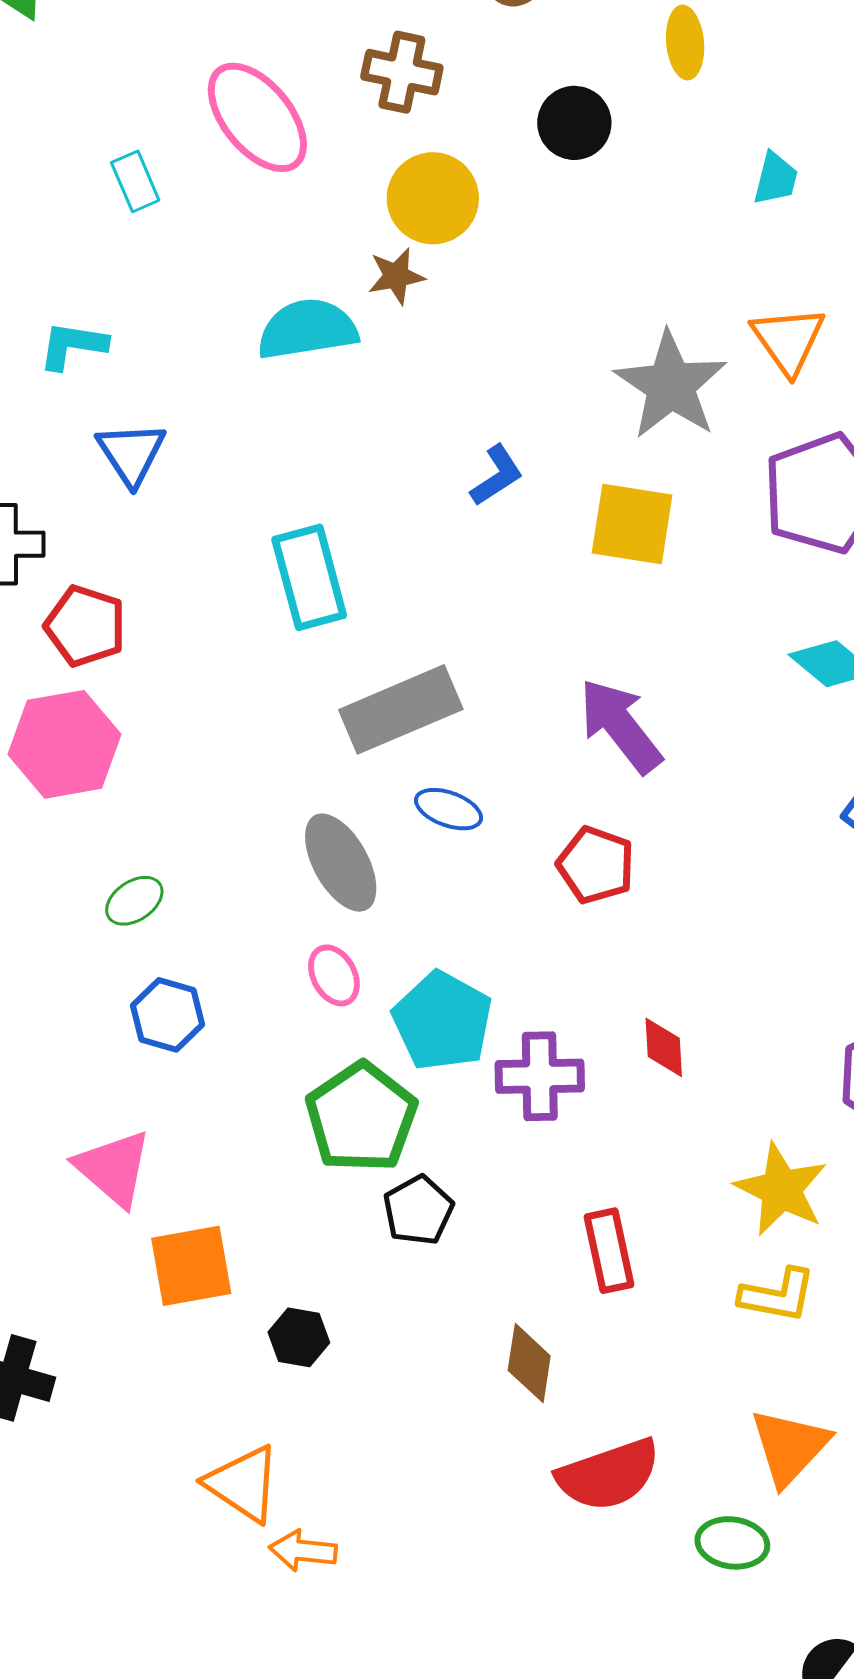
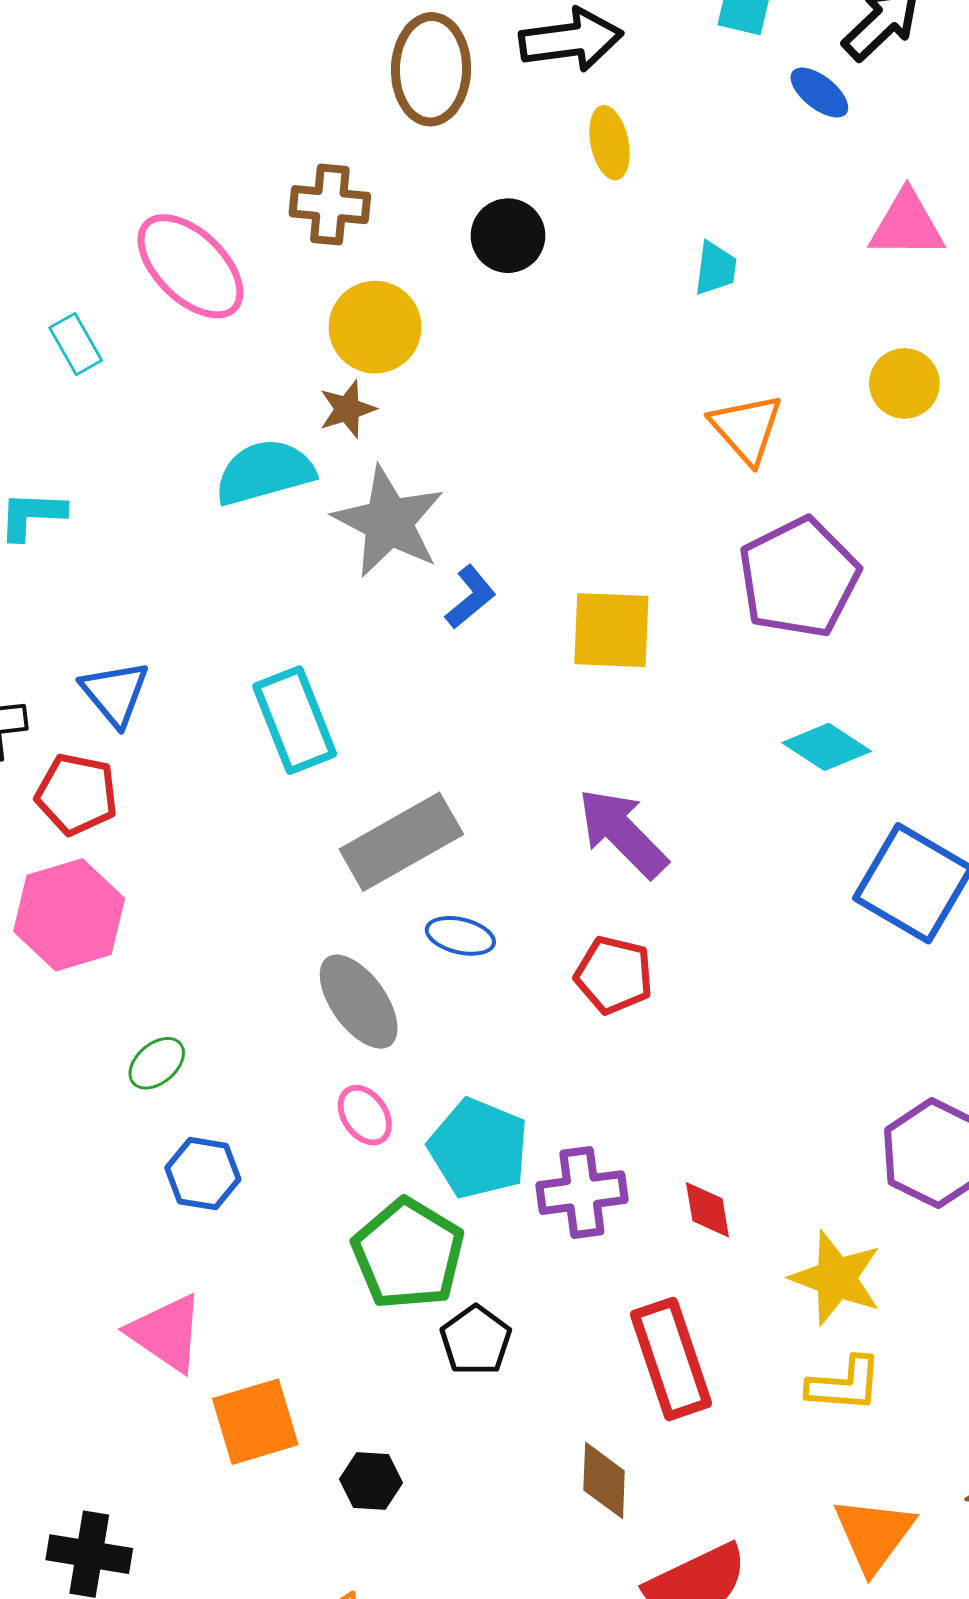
gray star: (671, 385) -> (389, 522), moved
blue triangle: (131, 453) -> (115, 693), moved
red diamond: (664, 1047) -> (707, 1210), moved
red rectangle: (609, 1251) -> (671, 1359), size x1.4

